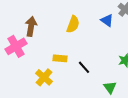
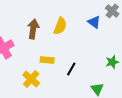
brown arrow: (31, 26) -> (33, 29), moved
black line: (84, 67) -> (71, 69), turned 72

